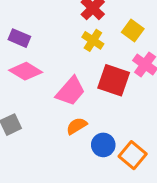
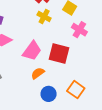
red square: (114, 80) -> (59, 53), moved
blue circle: (103, 145) -> (49, 94), moved

